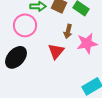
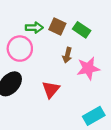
red triangle: (56, 51) -> (51, 89), moved

